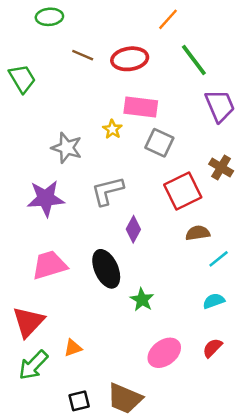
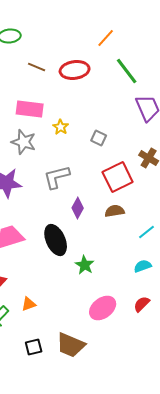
pink rectangle: (141, 107) -> (30, 109), moved
gray square: (159, 143) -> (99, 138), size x0.7
brown semicircle: (198, 233) -> (115, 211), moved

